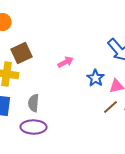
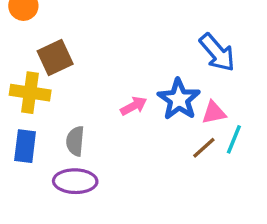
pink arrow: (66, 62) -> (134, 106), moved
blue star: (96, 78) -> (179, 99), size x1.4

